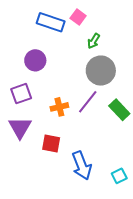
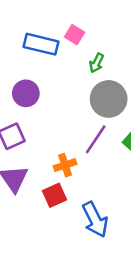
orange cross: (59, 107) -> (65, 165), moved
red square: (51, 144) -> (54, 195), turned -30

